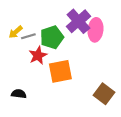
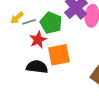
green pentagon: (52, 37) -> (51, 23), turned -30
black semicircle: (19, 94) -> (37, 67), moved, size x1.5

